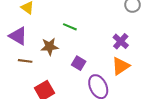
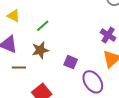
green line: (70, 27) -> (43, 26), moved, turned -56

